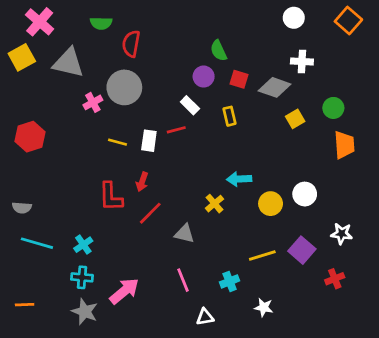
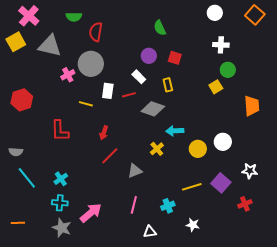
green semicircle: (219, 51) -> (160, 28), moved
gray diamond: (275, 87) -> (153, 109), moved
green circle: (333, 108) -> (228, 70), moved
white rectangle: (149, 141) -> (108, 91), moved
red L-shape: (111, 197) -> (60, 131), moved
gray triangle: (184, 234) -> (135, 171), turned -35
cyan line: (37, 243) -> (27, 178), turned 35
pink line: (183, 280) -> (134, 205), turned 36

